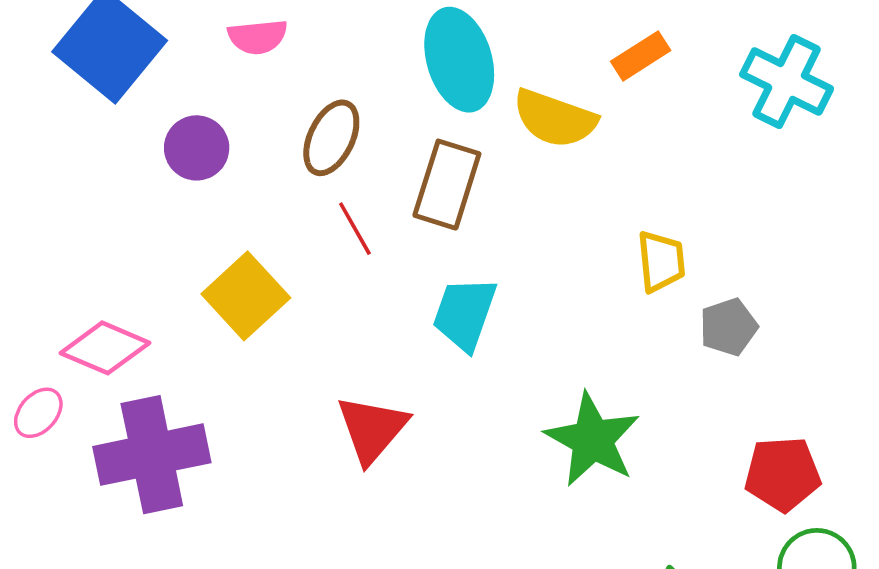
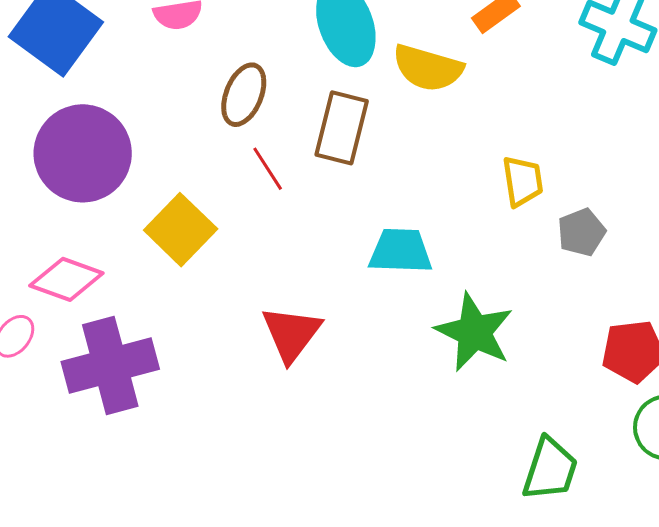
purple circle: (197, 148) -> (83, 153), moved, size x1.8
cyan trapezoid: (465, 314) -> (400, 251), moved, turned 76

